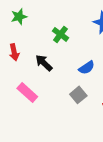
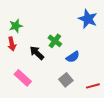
green star: (19, 17) -> (16, 26), moved
green cross: (61, 34) -> (55, 41), moved

